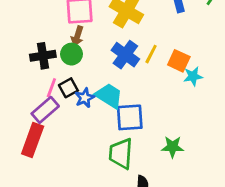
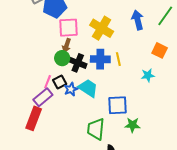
yellow line: (151, 54) -> (118, 59), turned -40
blue cross: (125, 55) -> (100, 59), turned -36
black cross: (43, 56) -> (78, 63), moved, turned 30
orange square: (179, 61) -> (160, 50), moved
blue square: (130, 117) -> (117, 105), moved

